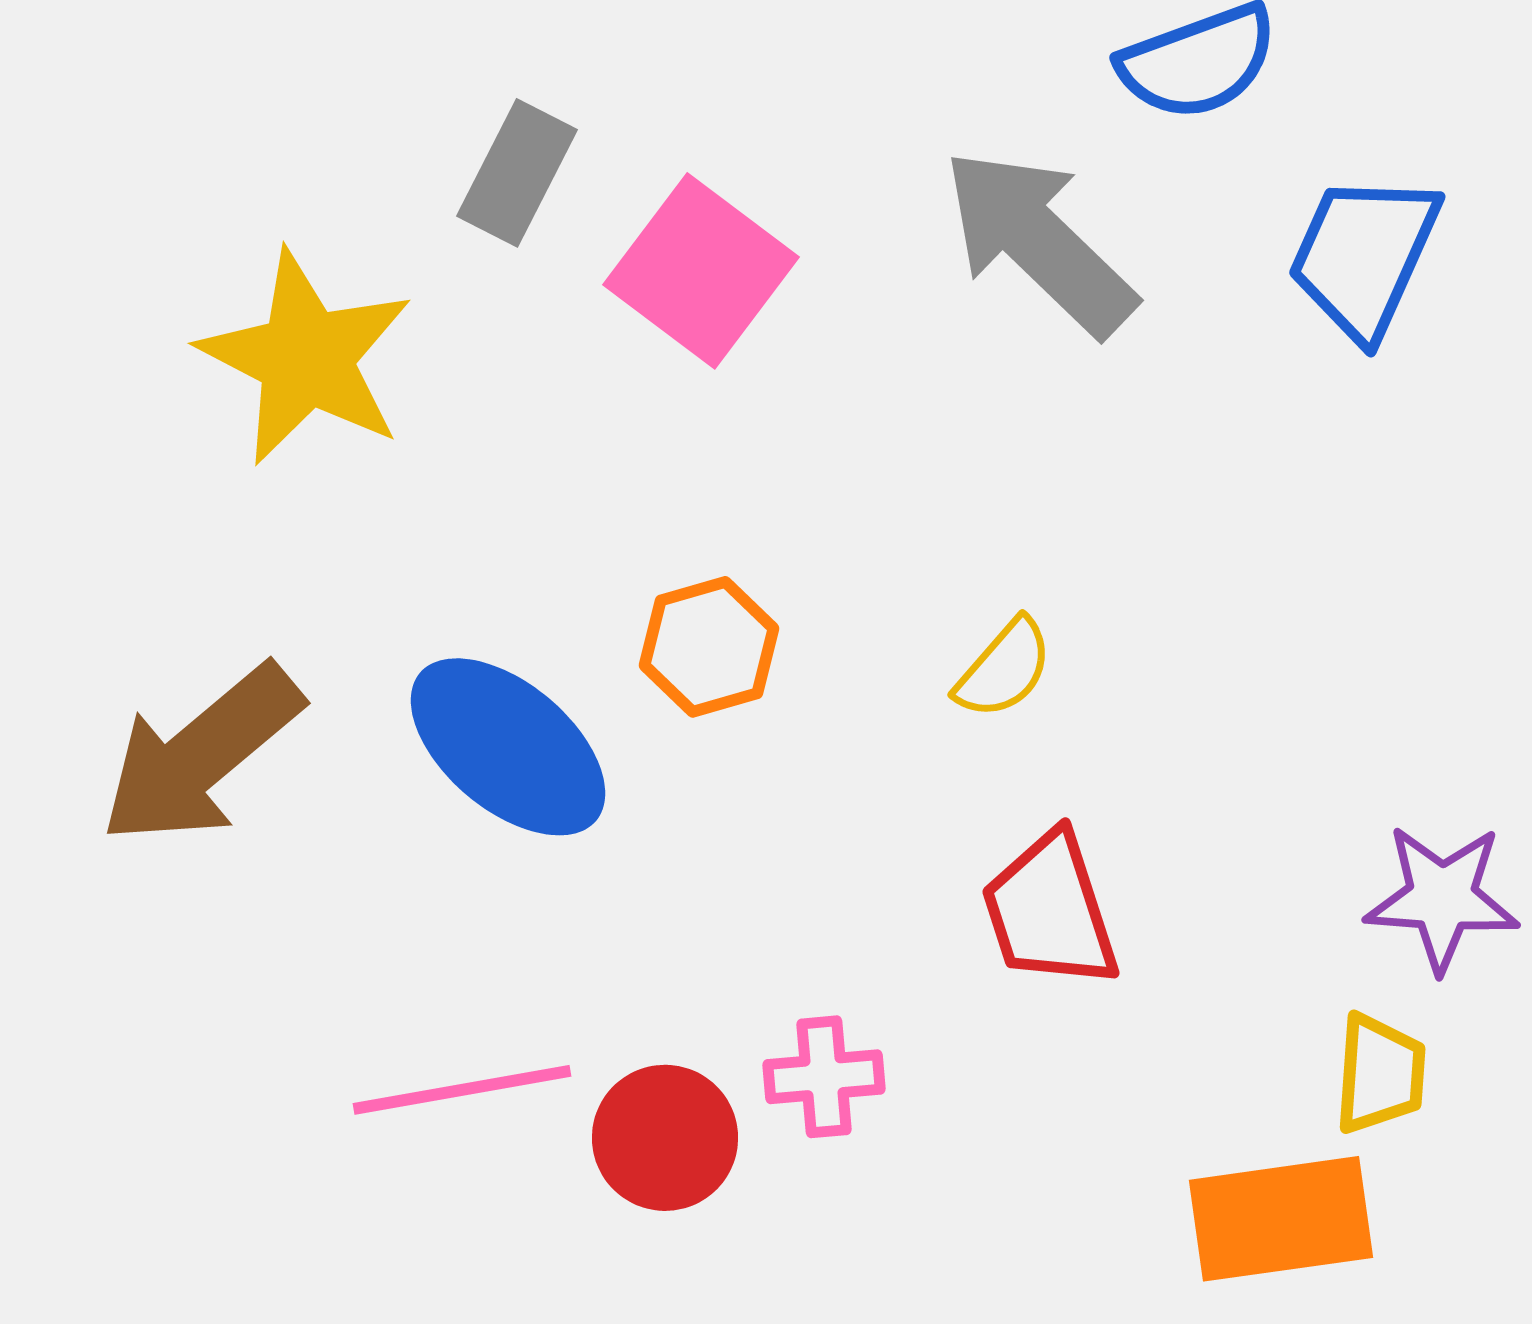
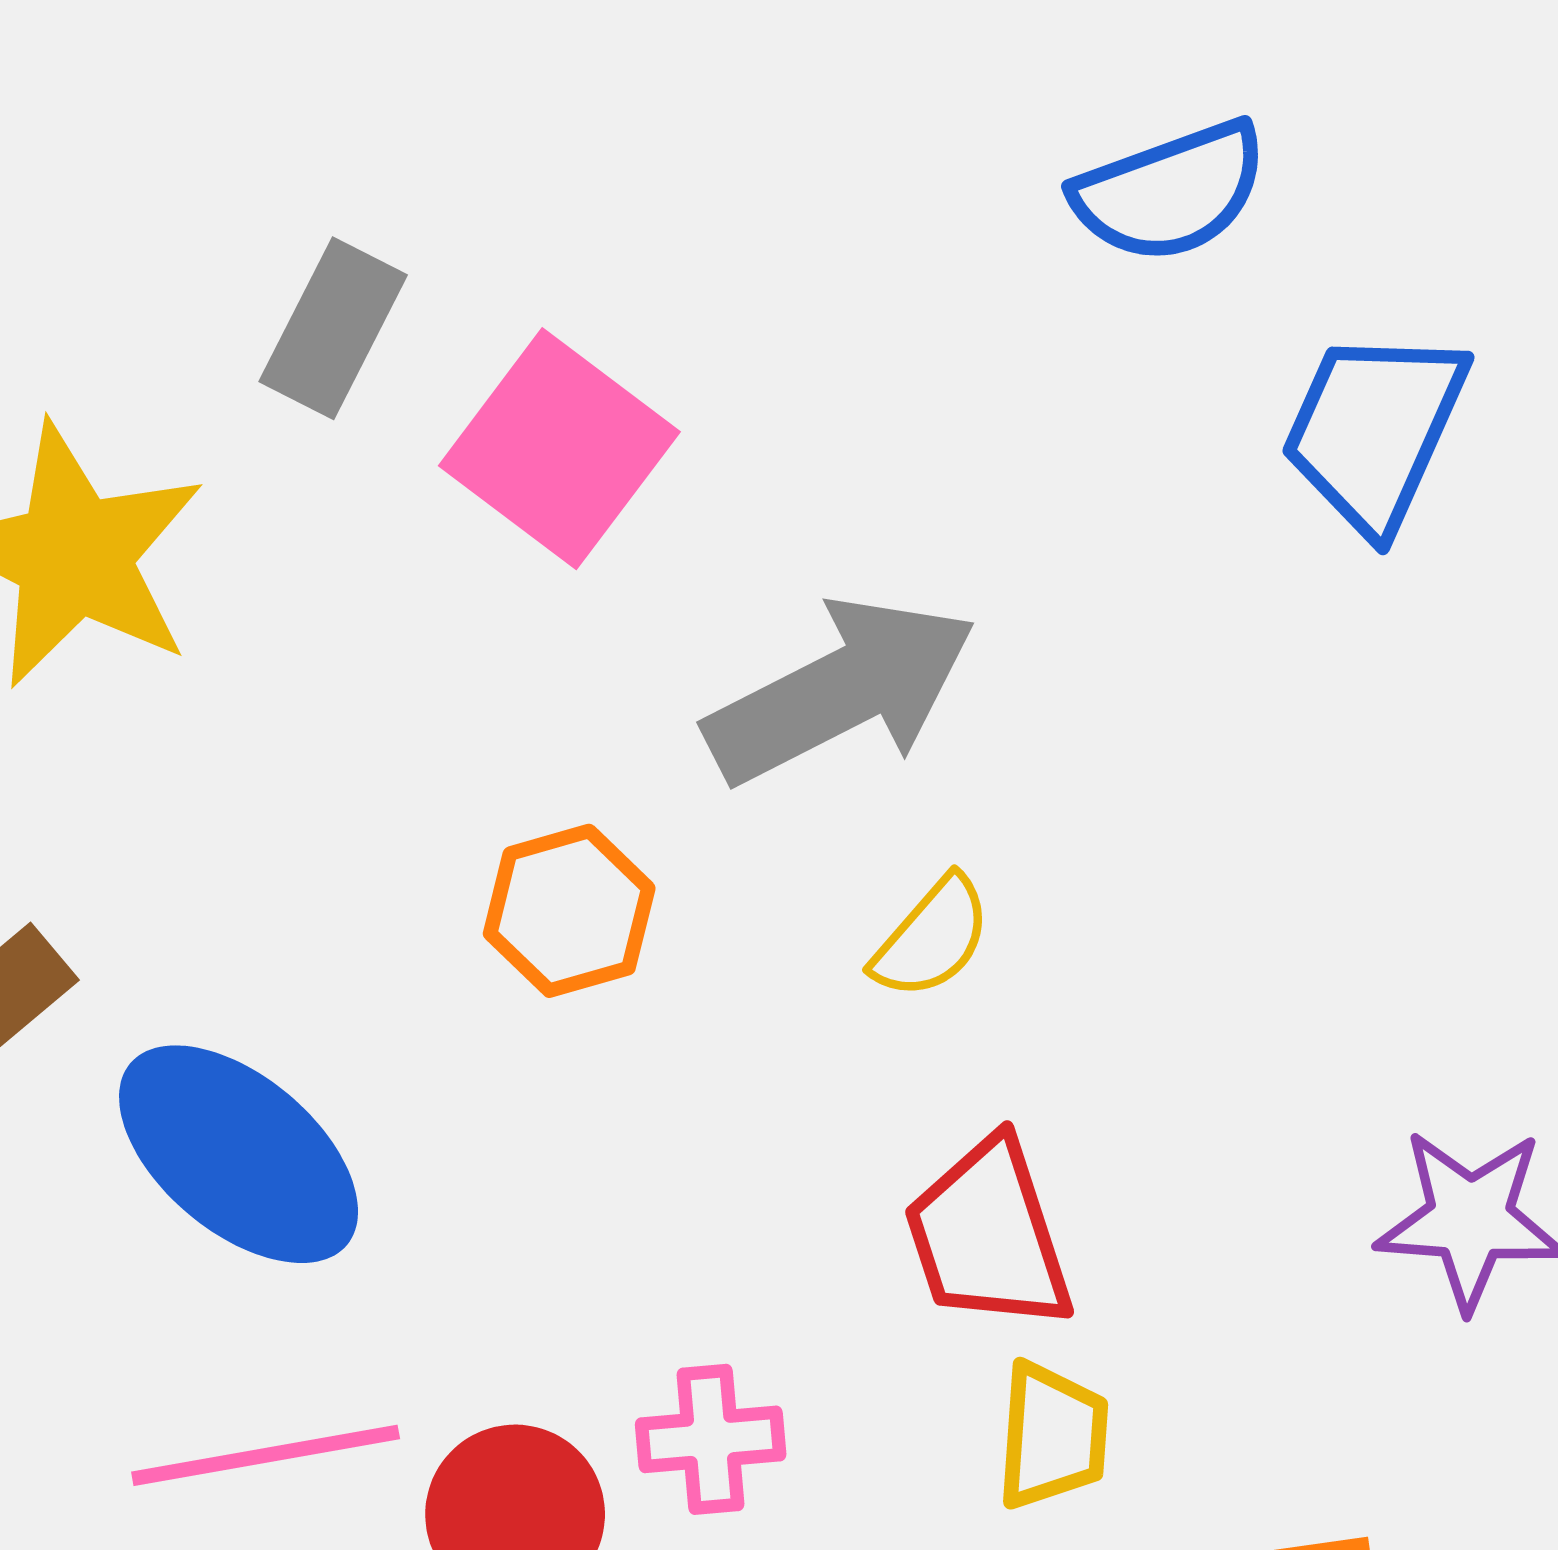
gray arrow: (1039, 242) -> (841, 691), moved, turned 109
blue ellipse: (508, 747) -> (239, 1154), moved
yellow trapezoid: (1380, 1074) -> (1052, 1436), moved

